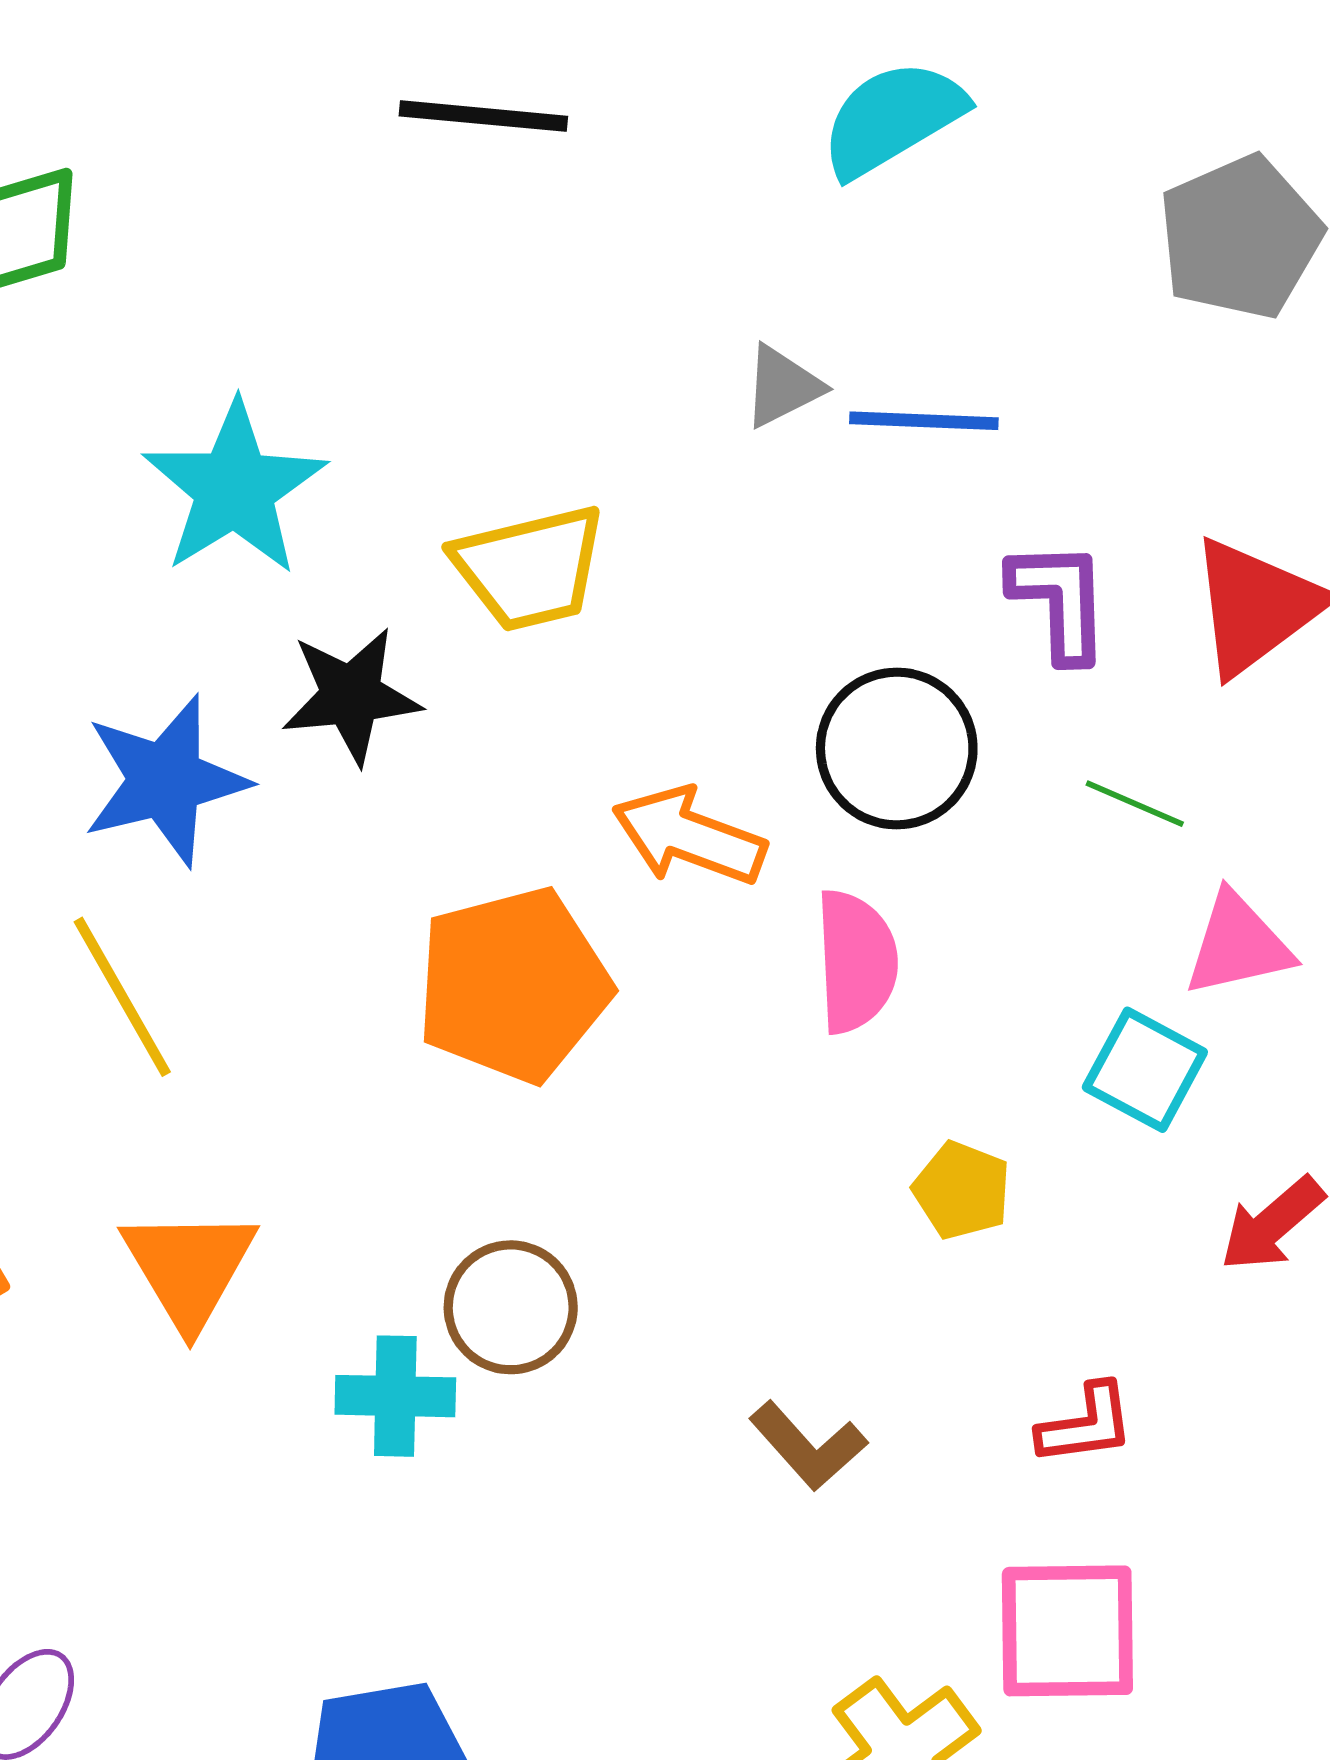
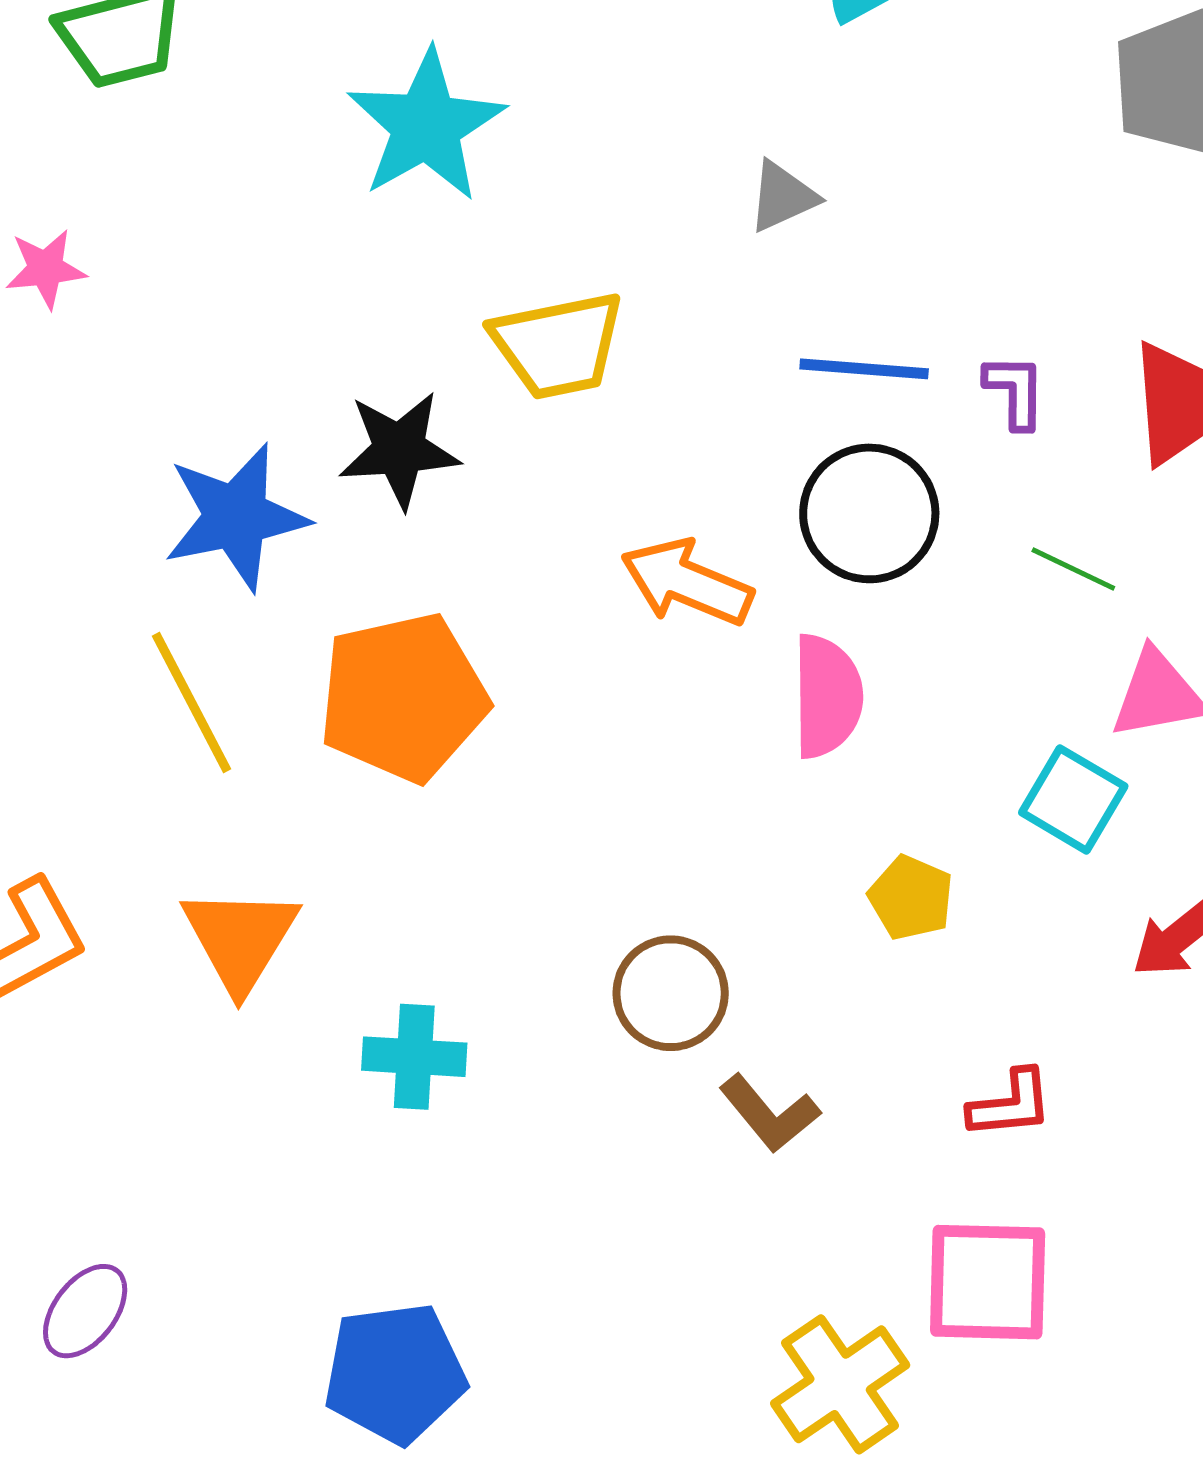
blue line: (924, 421) -> (864, 369), moved
cyan star: (234, 488) -> (426, 126), moved
purple L-shape: (1060, 601) -> (1015, 391), size x0.7
orange pentagon: (513, 985) -> (403, 697), moved
brown circle: (511, 1307) -> (671, 993), moved

